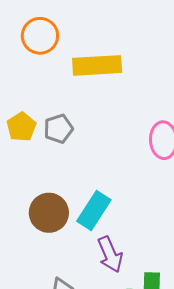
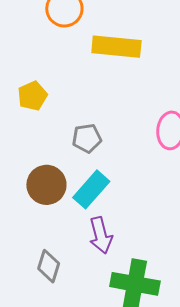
gray pentagon: (58, 129) -> (87, 138), moved

